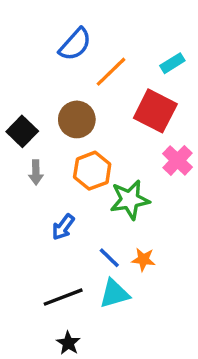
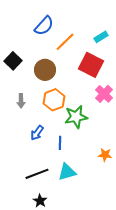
black square: (22, 131) -> (13, 61), moved
blue line: (109, 258) -> (60, 143), moved, turned 48
orange star: (143, 259) -> (105, 155), moved

